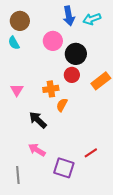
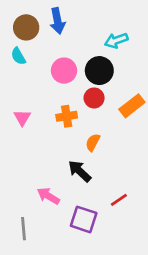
blue arrow: (69, 16) -> (57, 21), moved
cyan arrow: (92, 19) -> (116, 41), moved
pink circle: (53, 41) -> (64, 71), moved
orange semicircle: (62, 105) -> (93, 142), moved
black arrow: (38, 120) -> (80, 171), moved

